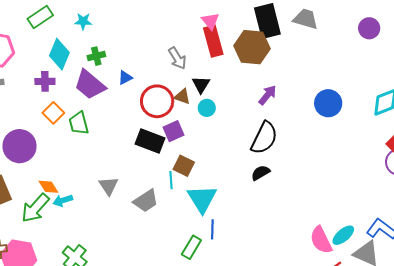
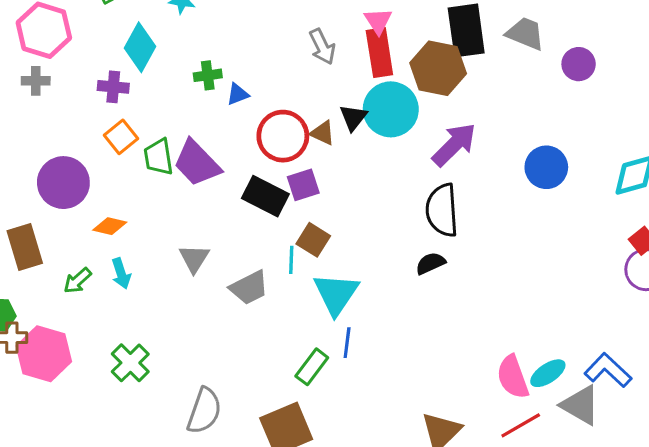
purple circle: (369, 28) -> (579, 64), moved
green cross: (96, 56) -> (208, 75), moved
gray arrow: (177, 58) -> (322, 47), moved
purple trapezoid: (90, 85) -> (197, 163), moved
purple arrow: (268, 95) -> (454, 145), size x1.5
cyan circle: (207, 108) -> (391, 109), moved, size x2.0
black semicircle: (264, 138) -> (442, 210), turned 144
orange diamond: (48, 187) -> (110, 226), moved, turned -50
cyan arrow: (63, 200) -> (121, 273), turned -96
green arrow: (35, 208) -> (78, 281), size x0.6

